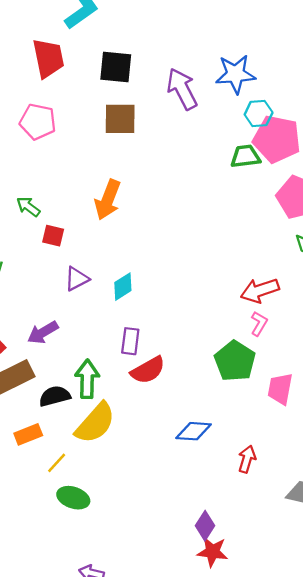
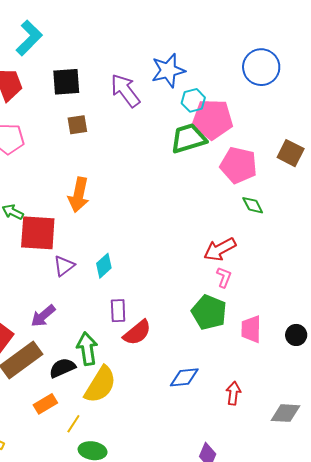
brown square: (120, 119) -> (77, 125), size x0.7
green trapezoid: (245, 156) -> (188, 138), size x1.4
red square: (53, 236) -> (38, 233), size x2.0

